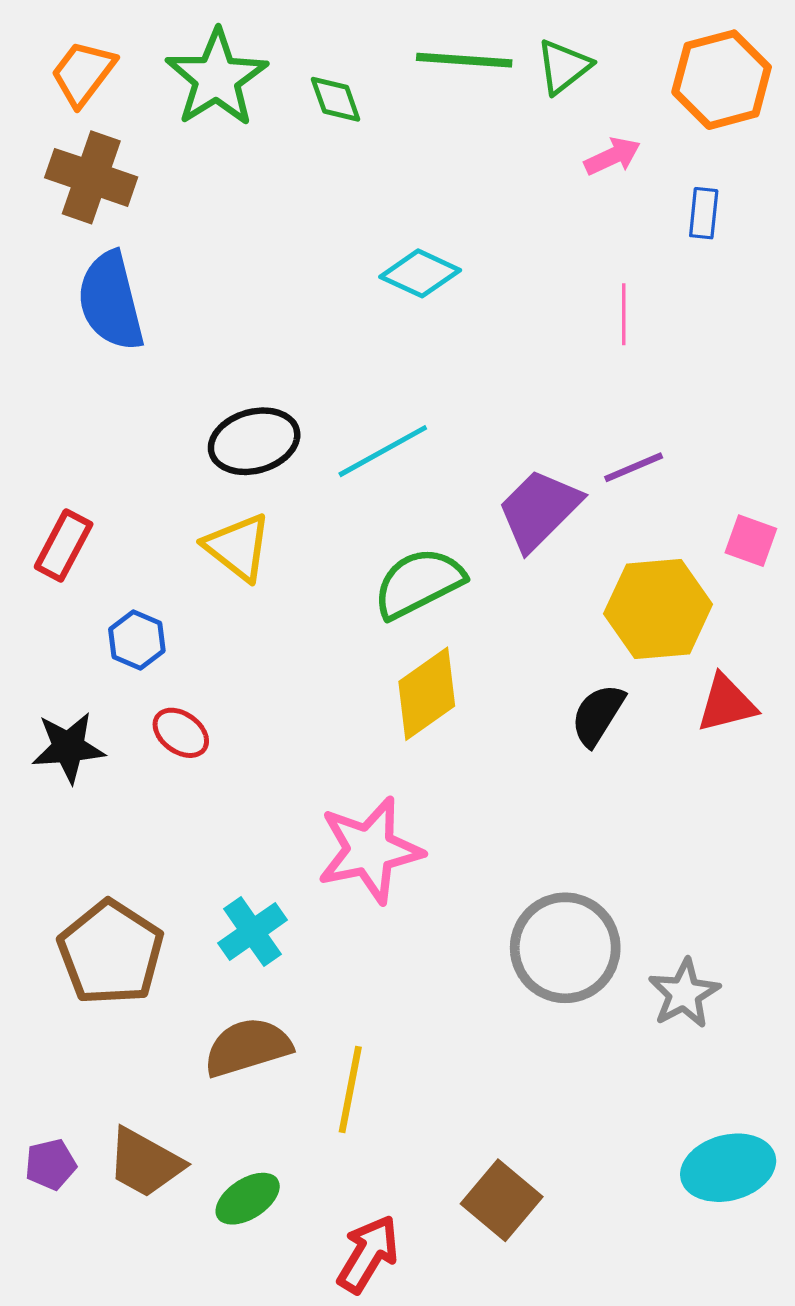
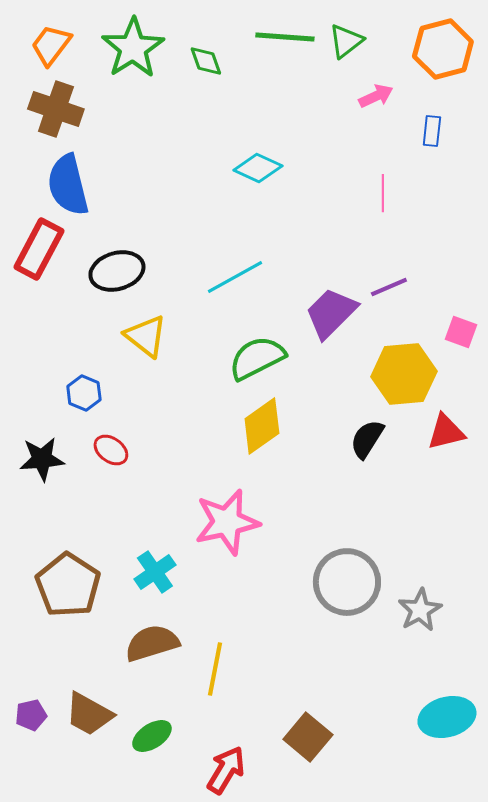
black ellipse: (254, 441) -> (117, 271), moved
red rectangle: (64, 545) -> (39, 249), moved, size x1.4

